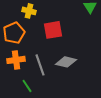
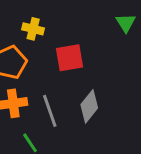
gray diamond: (66, 62) -> (89, 106), turned -65

